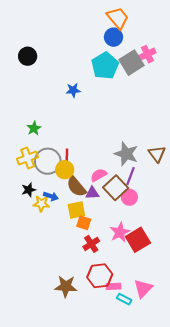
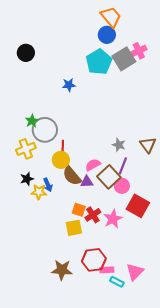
gray star: (126, 154) -> (119, 145), size x0.6
gray circle: (48, 161) -> (45, 130), moved
blue arrow: (51, 196) -> (48, 185), turned 48
yellow square: (76, 210) -> (74, 228), moved
red square: (138, 240) -> (138, 206), moved, turned -30
red cross: (91, 244) -> (93, 215), moved

